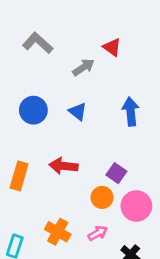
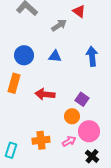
blue triangle: (78, 112) -> (55, 56), turned -32
orange rectangle: (19, 176) -> (14, 83), moved
pink circle: (136, 206) -> (89, 131), moved
orange cross: (58, 232) -> (41, 140), turned -36

